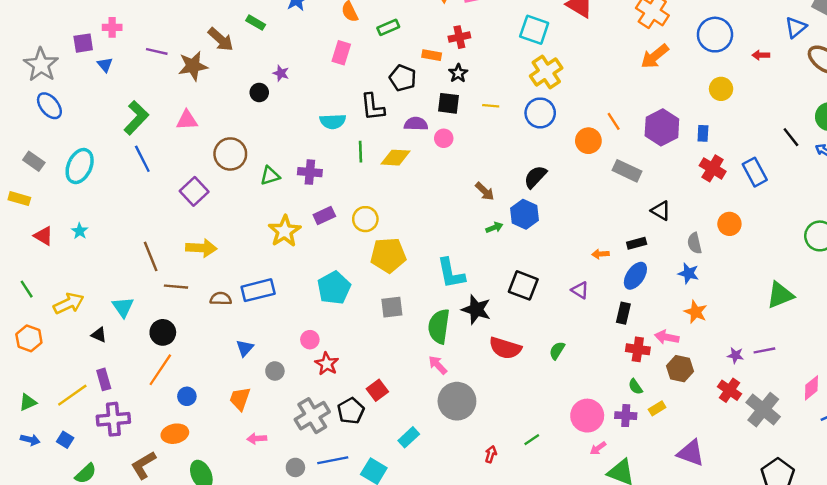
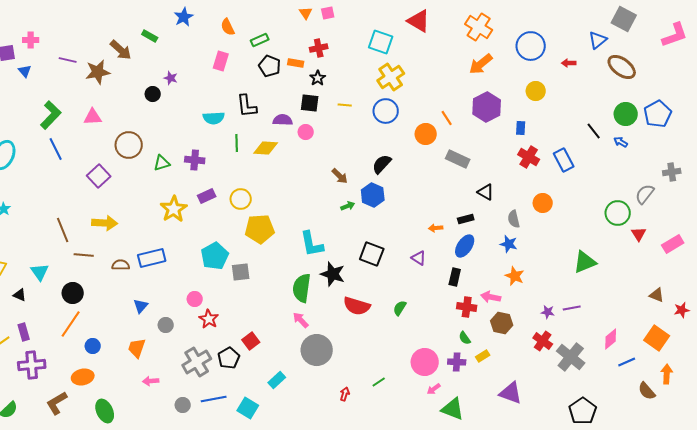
black pentagon: (403, 78) -> (270, 66), moved
purple hexagon: (662, 127) -> (487, 107), moved
gray square: (392, 307) -> (241, 272), moved

